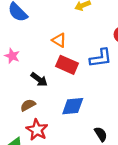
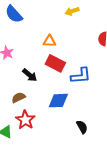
orange triangle: (59, 40) -> (49, 41), turned -32
blue L-shape: (101, 58) -> (81, 76), moved

